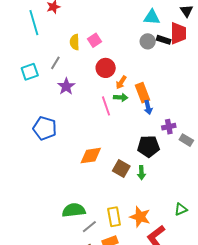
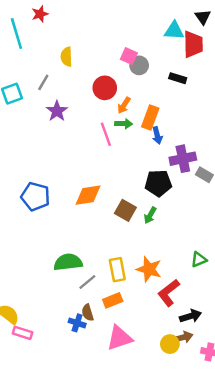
cyan triangle: (152, 17) -> (174, 31), moved
pink square: (95, 40) -> (129, 56), moved, turned -32
black rectangle: (164, 40) -> (178, 78), moved
gray circle: (148, 41) -> (139, 65), moved
orange rectangle: (143, 93) -> (150, 117), turned 42
purple cross: (169, 127) -> (183, 159), size x1.5
blue pentagon: (45, 128) -> (35, 196), moved
green arrow: (141, 173) -> (150, 215), turned 32

